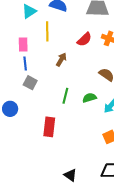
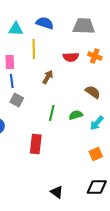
cyan triangle: (29, 11) -> (16, 29), turned 35
red semicircle: (84, 39) -> (71, 57), turned 42

